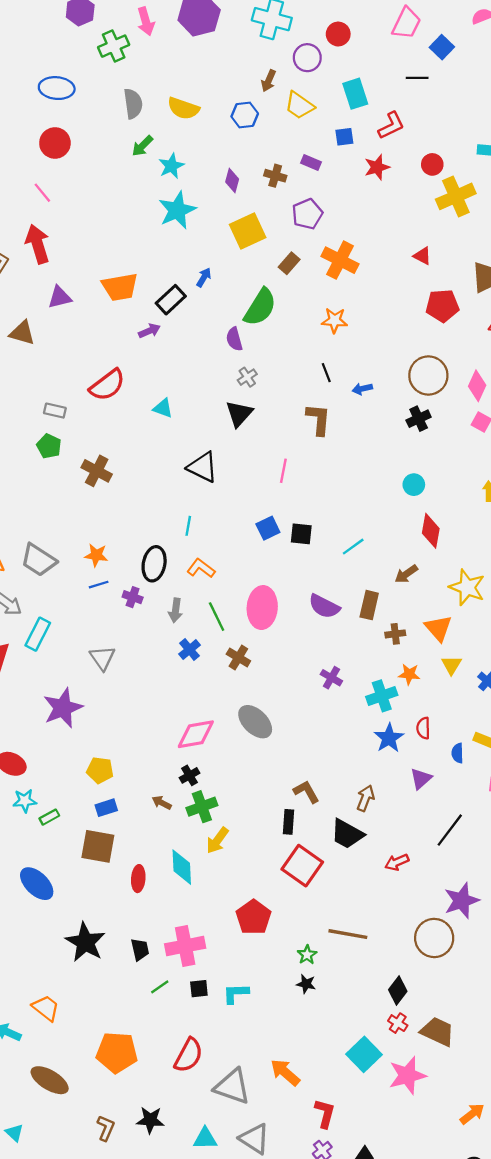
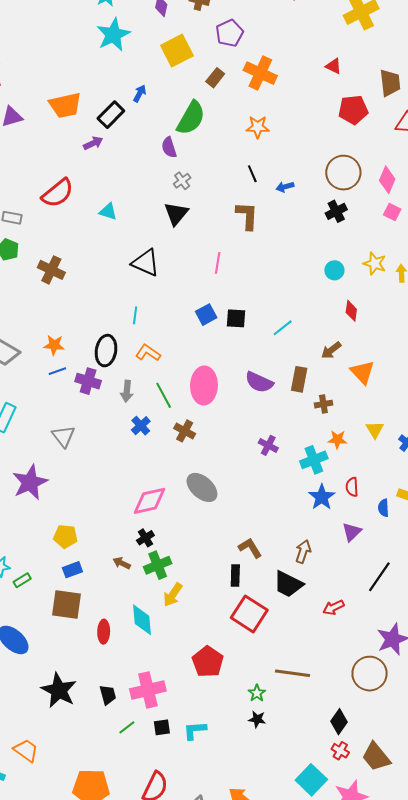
red diamond: (431, 531) -> (351, 311), size x0.7
yellow star: (467, 587) -> (375, 264), moved, size x0.7
purple cross: (133, 597) -> (88, 381), size x1.4
orange triangle: (438, 628) -> (362, 372), moved
brown trapezoid: (438, 1032) -> (376, 757), turned -152

